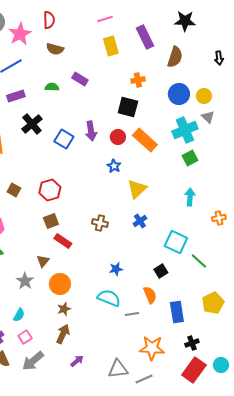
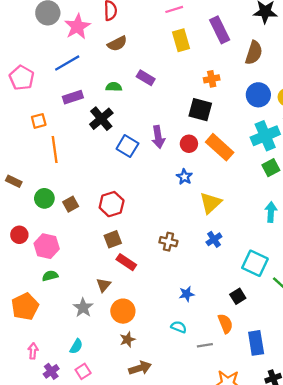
brown semicircle: (55, 49) -> (117, 44), turned -42
black cross: (32, 124) -> (101, 119), moved
brown square: (14, 190) -> (71, 204), turned 32
cyan semicircle: (109, 298) -> (179, 327), size x0.6
brown arrow: (63, 334) -> (140, 368), moved, turned 48

